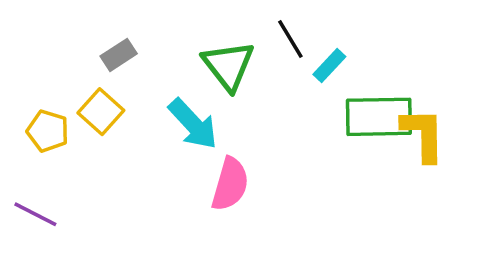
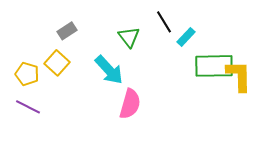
green triangle: (228, 66) -> (129, 37), size x0.7
purple line: (35, 214) -> (28, 107), moved

